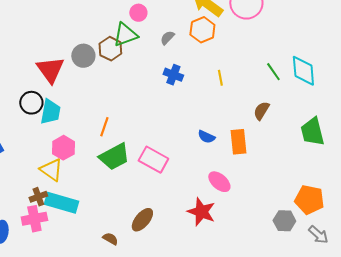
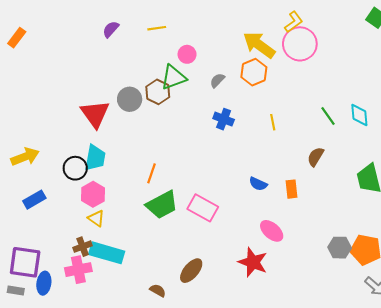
cyan diamond: (303, 71) -> (359, 115), size x0.7
black circle: (31, 103) -> (75, 168), moved
orange rectangle: (238, 142) -> (292, 189), size x0.7
pink hexagon: (63, 148) -> (93, 194), moved
yellow triangle: (51, 170) -> (96, 218), size x0.7
gray hexagon: (284, 221) -> (340, 248), moved

